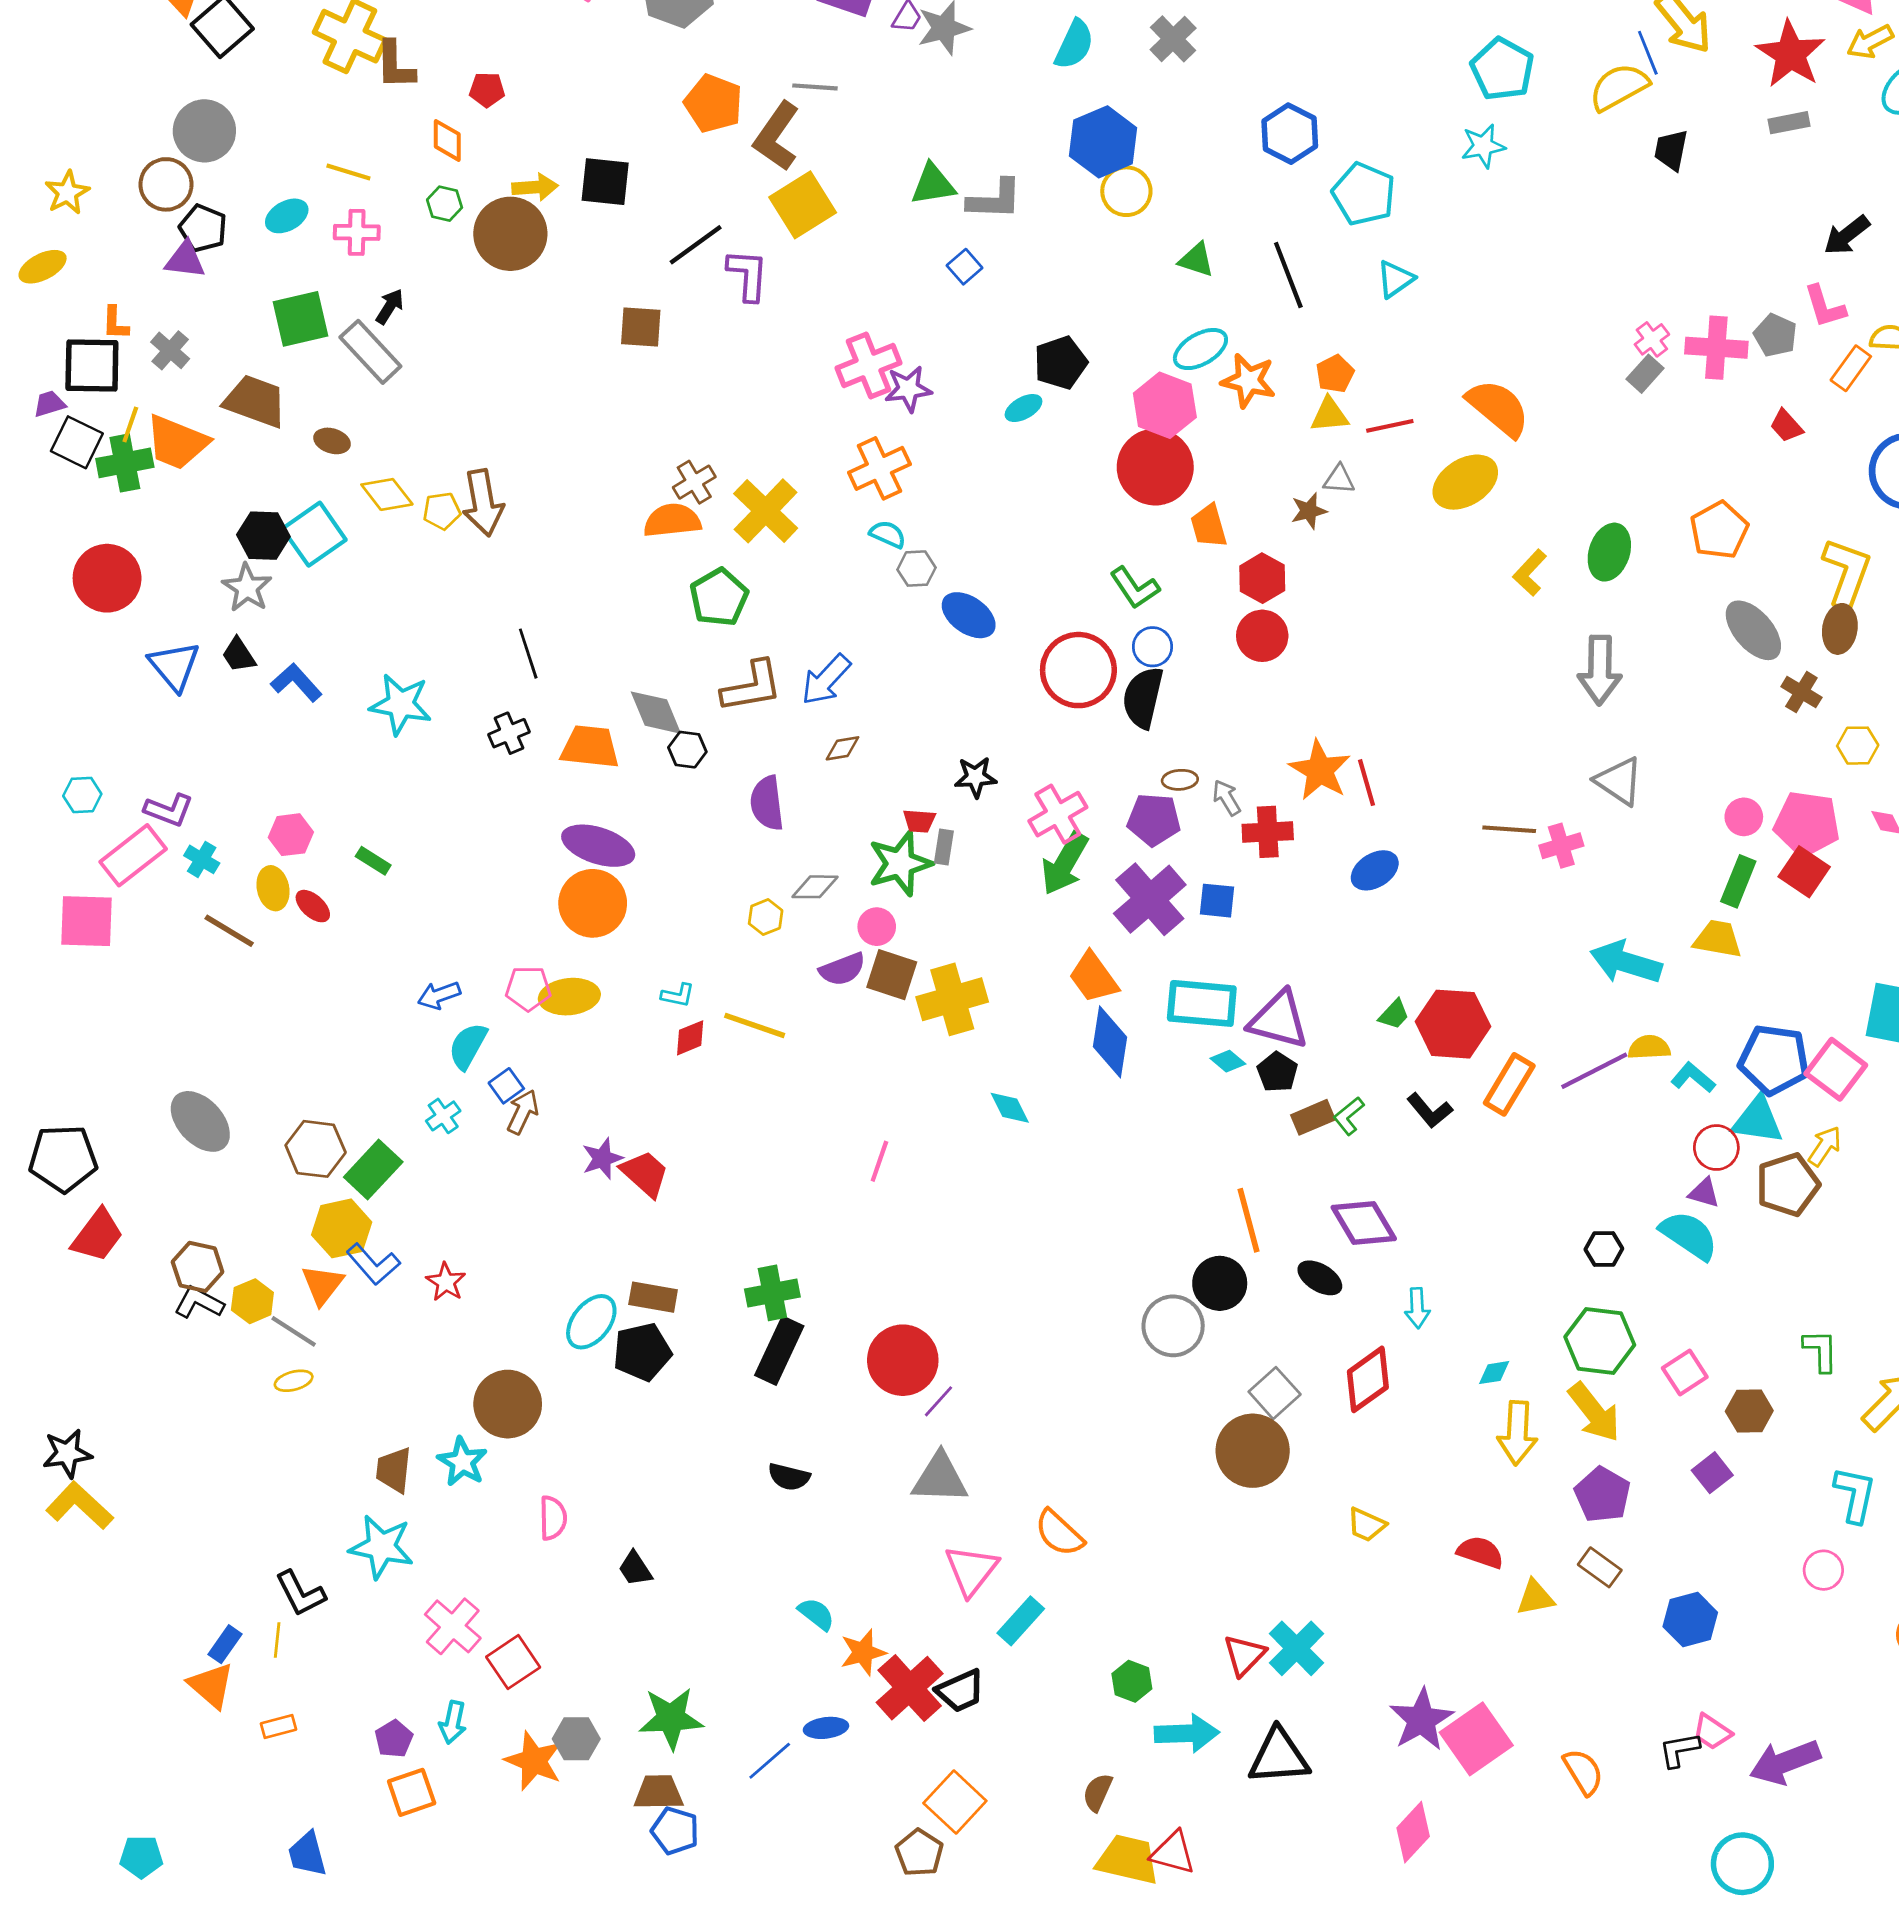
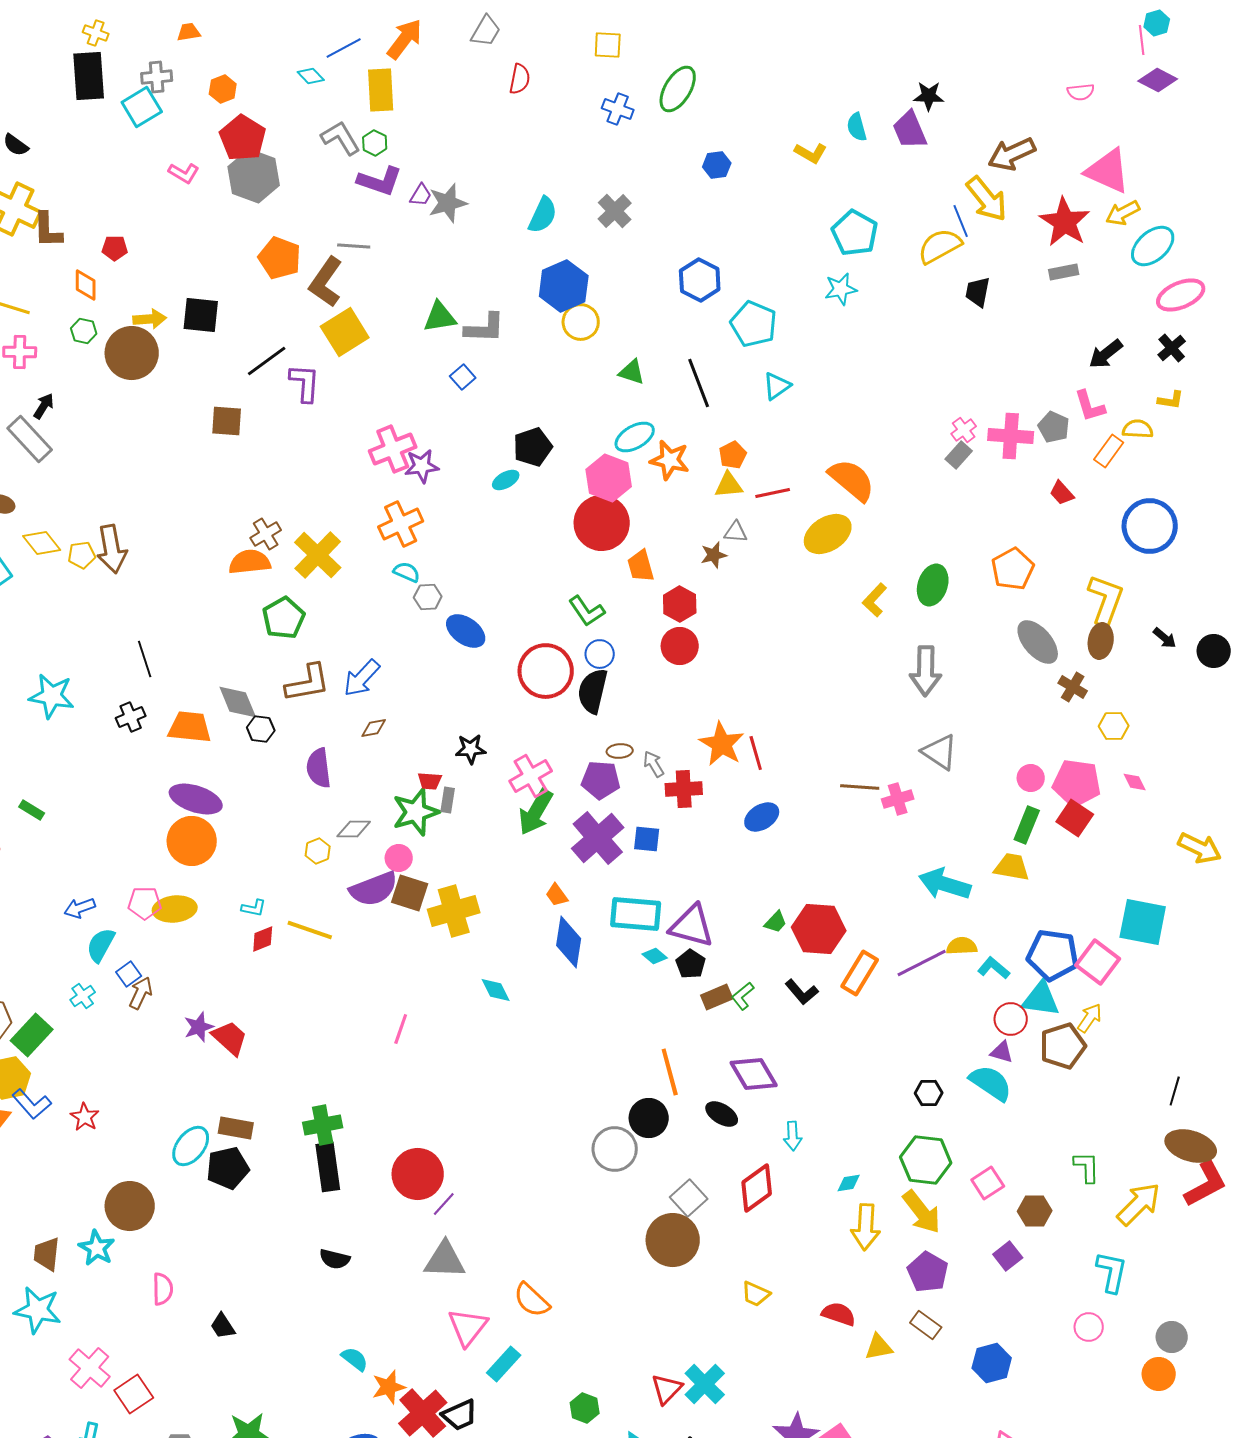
purple semicircle: (842, 969) -> (374, 889), size x1.4
orange trapezoid: (1093, 977) -> (557, 895), size x0.6
black rectangle: (779, 1351) -> (328, 1167), turned -33

